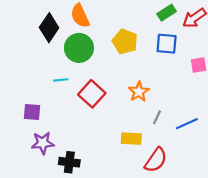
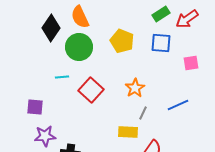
gray line: (157, 117) -> (143, 113), moved
blue line: (187, 124) -> (178, 105), moved

